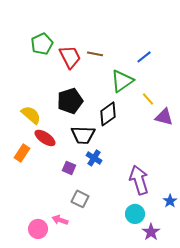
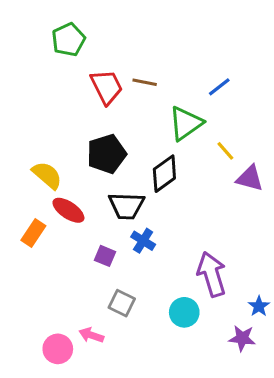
green pentagon: (42, 44) -> (68, 40), moved
cyan circle: (135, 214) -> (184, 312), moved
purple star: (151, 232) -> (242, 338), moved, turned -30

